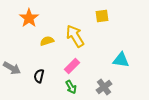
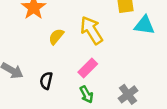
yellow semicircle: (47, 41) -> (56, 37), turned -32
cyan triangle: (121, 60) -> (144, 25), moved

